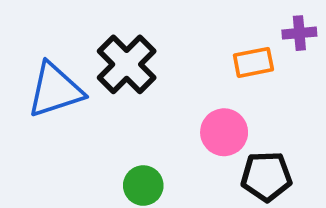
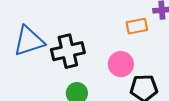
black cross: (127, 64) -> (68, 51), moved, turned 32

